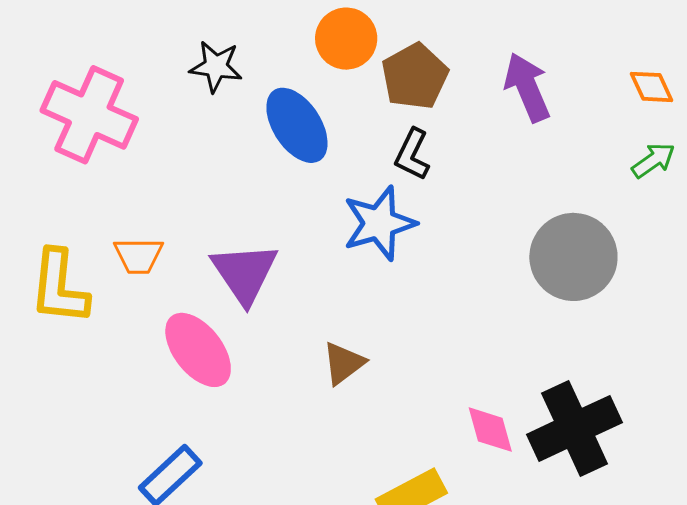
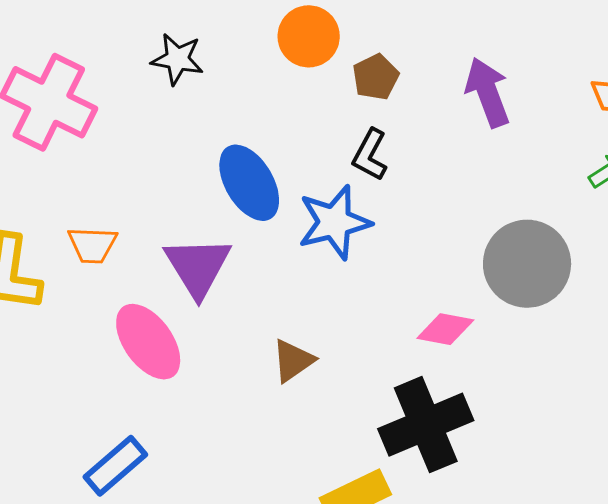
brown pentagon: (415, 76) -> (376, 77), size x0.7
blue ellipse: (297, 125) -> (249, 183), moved
black cross: (575, 428) -> (426, 425), moved
pink diamond: (490, 430) -> (445, 329), moved, turned -66

